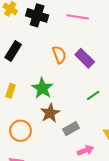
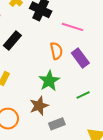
pink line: (78, 17) -> (73, 27), moved
green star: (42, 88) -> (49, 81), moved

